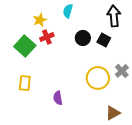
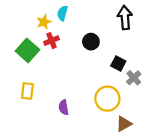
cyan semicircle: (68, 11) -> (62, 13), moved
black square: (104, 40) -> (118, 64), moved
yellow circle: (98, 78) -> (107, 99), moved

